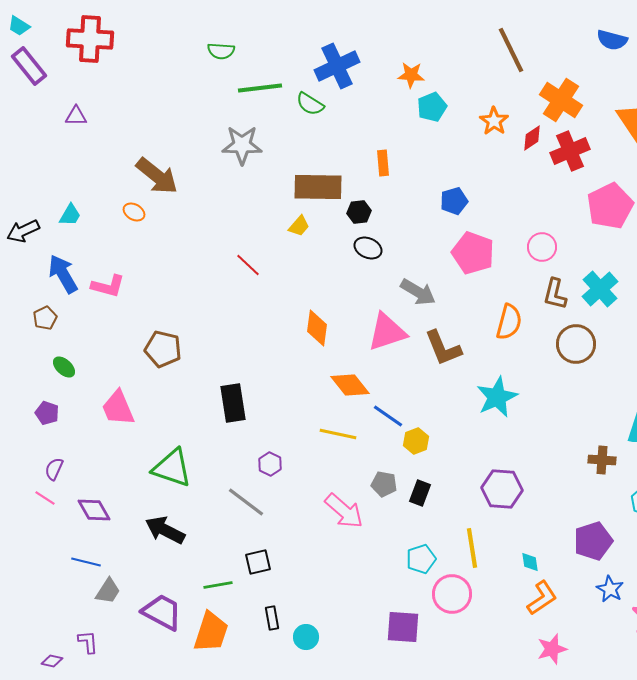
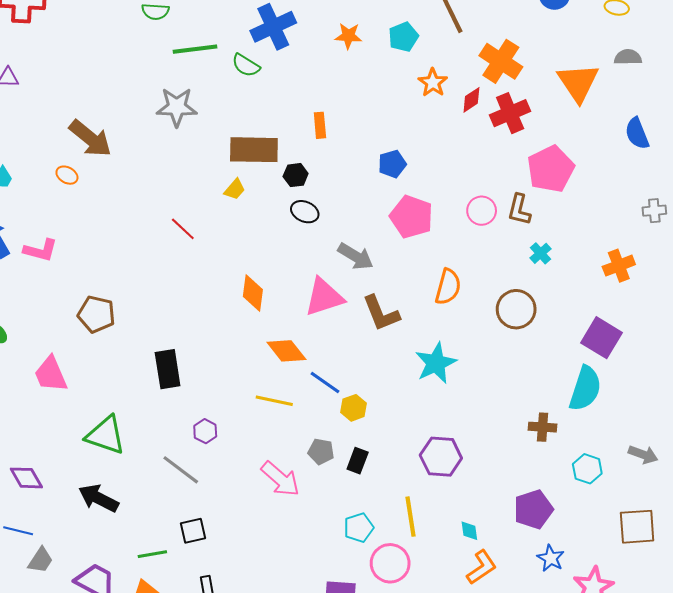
cyan pentagon: (432, 107) -> (403, 37), moved
cyan cross: (600, 289) -> (541, 253), size x0.6
brown L-shape: (555, 294) -> (519, 210), moved

